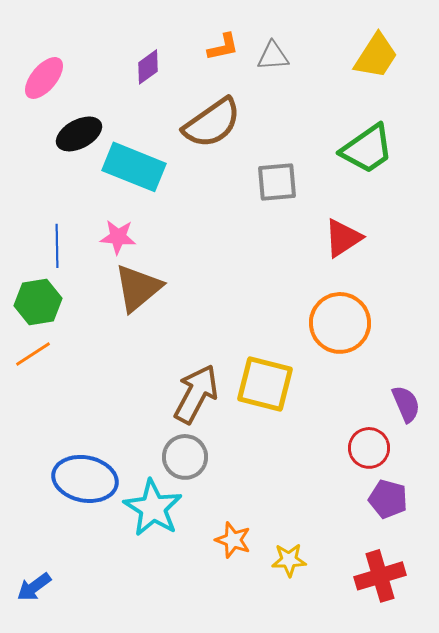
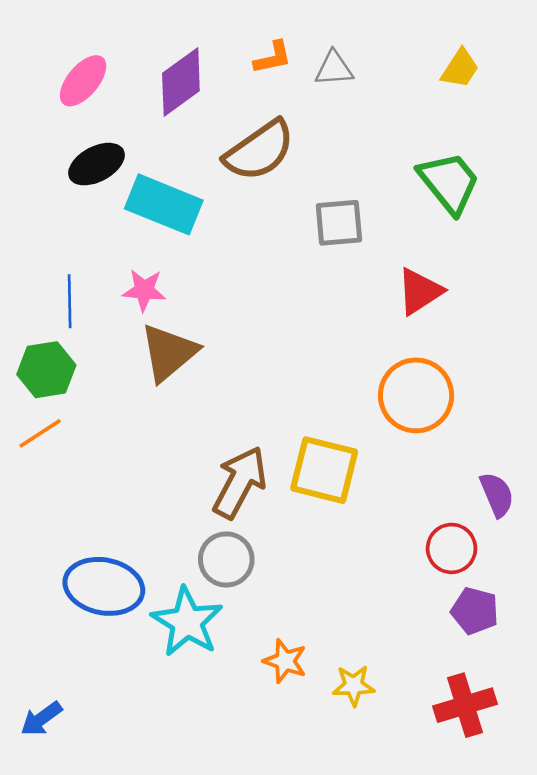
yellow trapezoid: (376, 56) -> (460, 69), size x0.7
purple diamond: (148, 67) -> (181, 82), size x1.6
pink ellipse: (44, 78) -> (83, 81), moved
green trapezoid: (367, 149) -> (449, 182), turned -94

